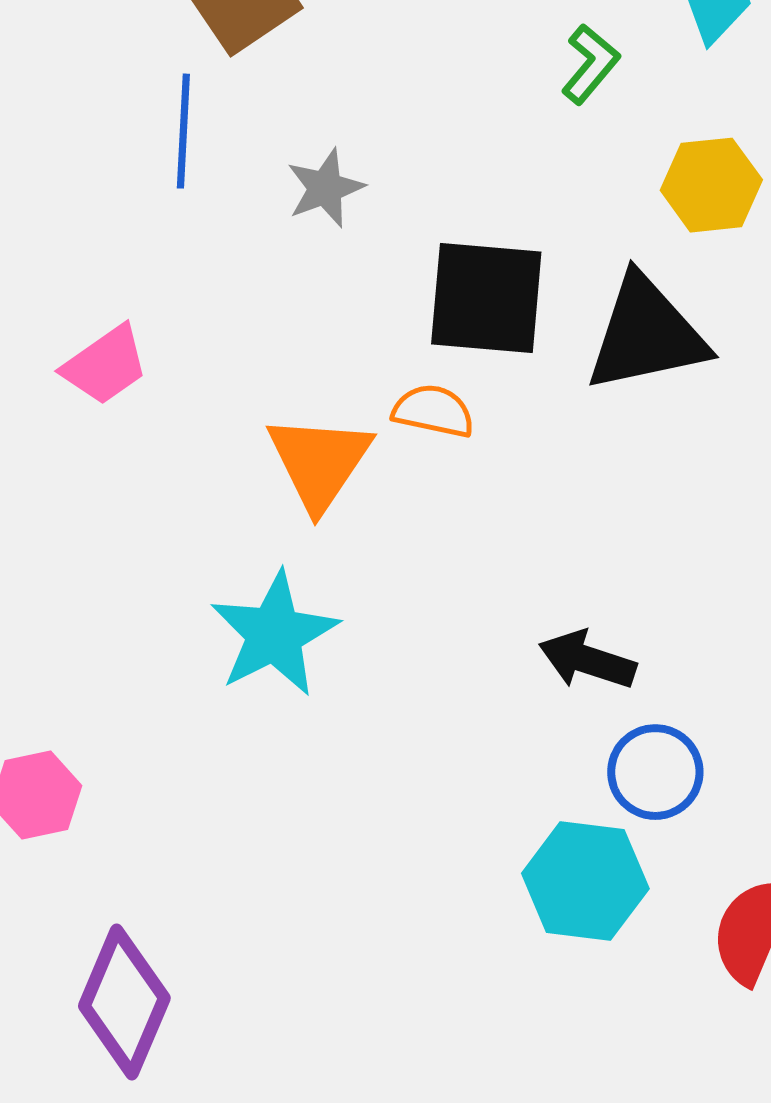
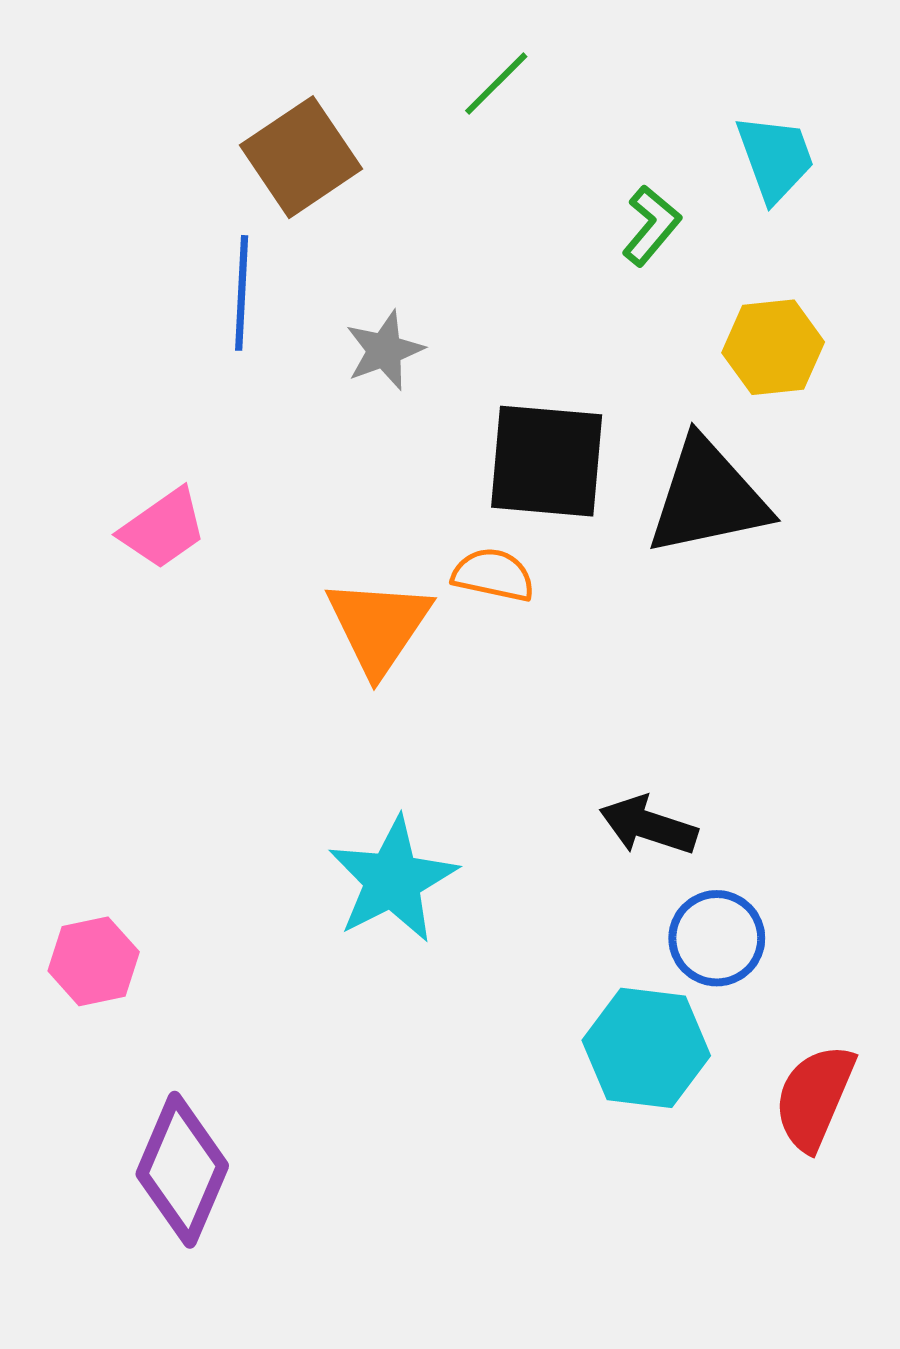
cyan star: (274, 634) -> (393, 880), moved

